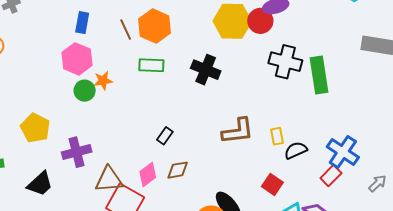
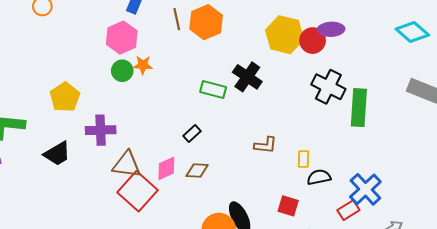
green rectangle: (151, 65) -> (213, 90), moved
brown L-shape: (238, 131) -> (266, 145), size x0.7
red square: (272, 184) -> (288, 206), turned -30

